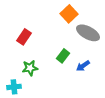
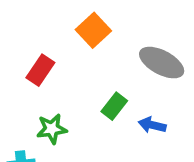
orange square: (69, 14) -> (93, 30), moved
blue arrow: (83, 66) -> (152, 125), turned 48

